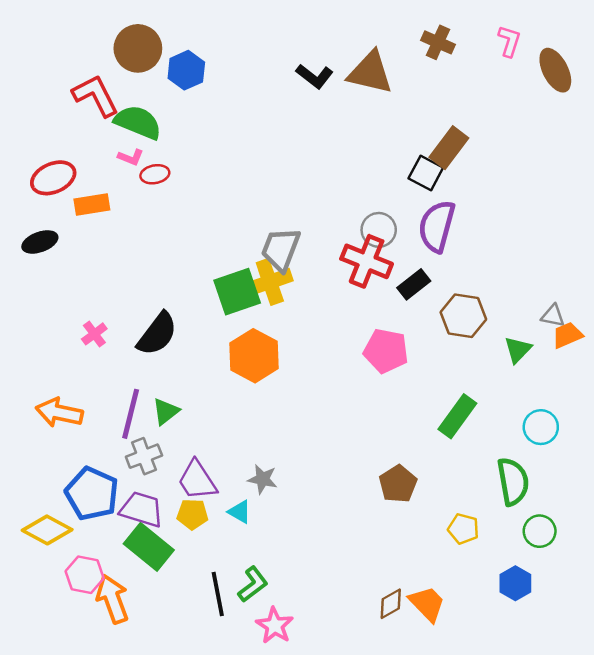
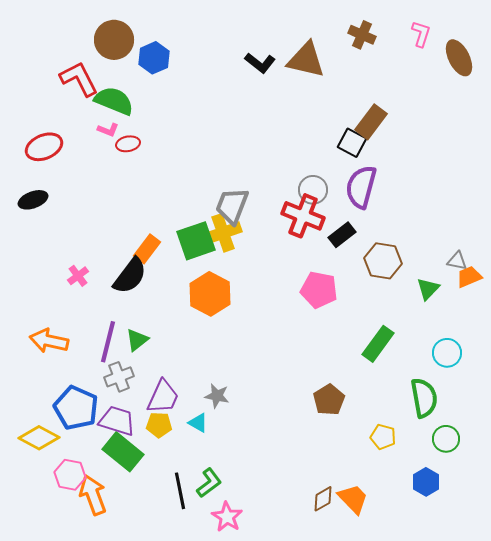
orange rectangle: (92, 204) -> (147, 249), moved, turned -44
purple trapezoid: (197, 480) -> (163, 397), turned -123

